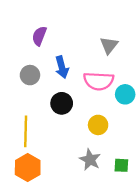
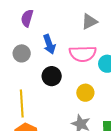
gray triangle: (109, 45) -> (89, 21), turned 30

